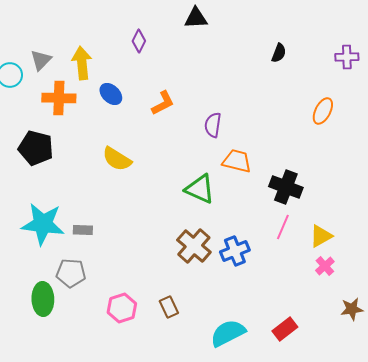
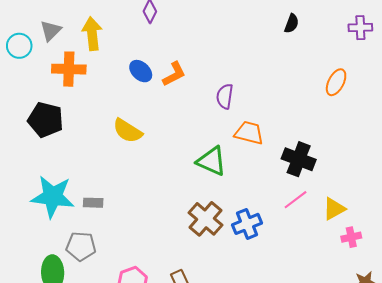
blue ellipse: (111, 94) -> (141, 71), moved
pink line: (283, 227) -> (296, 200), turned 30
pink cross: (325, 266) -> (351, 237), moved, turned 30

